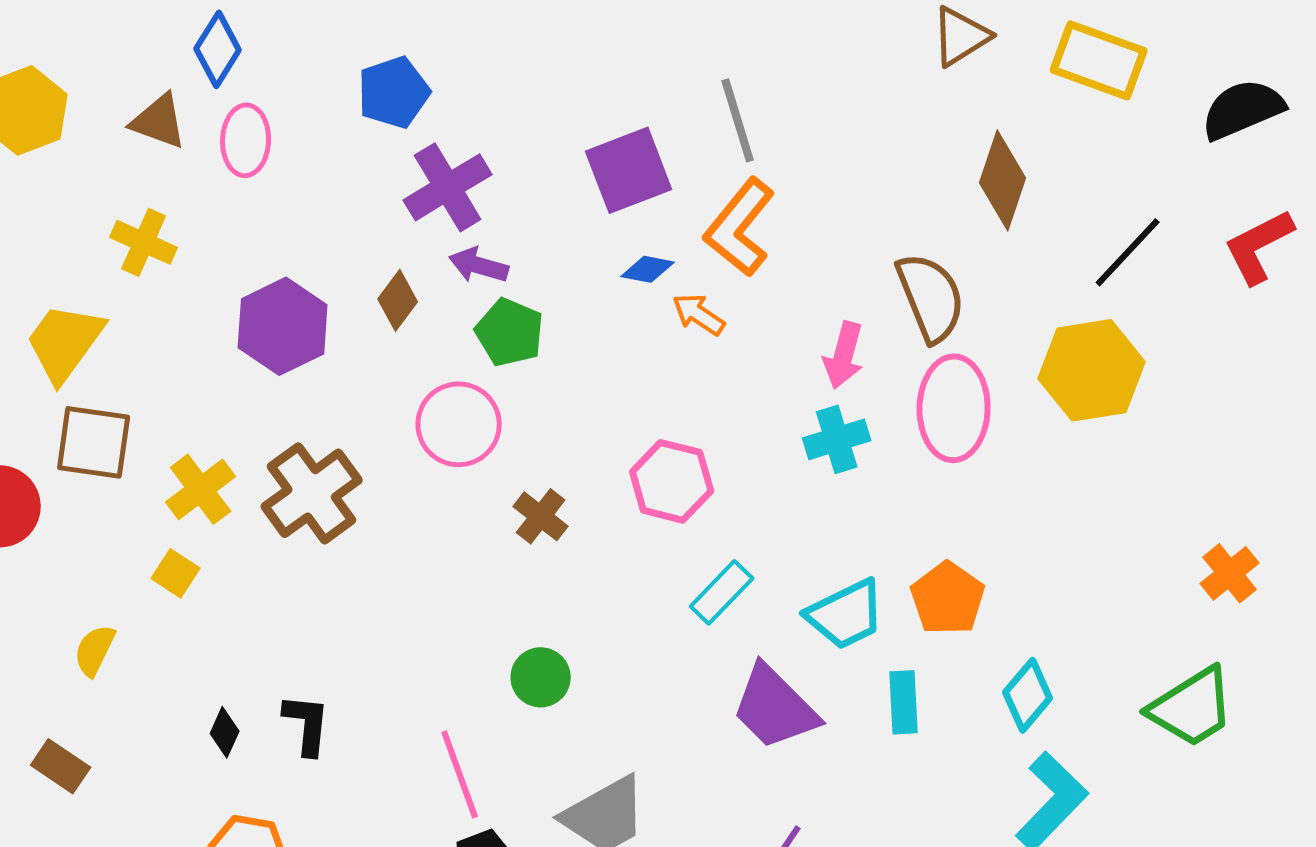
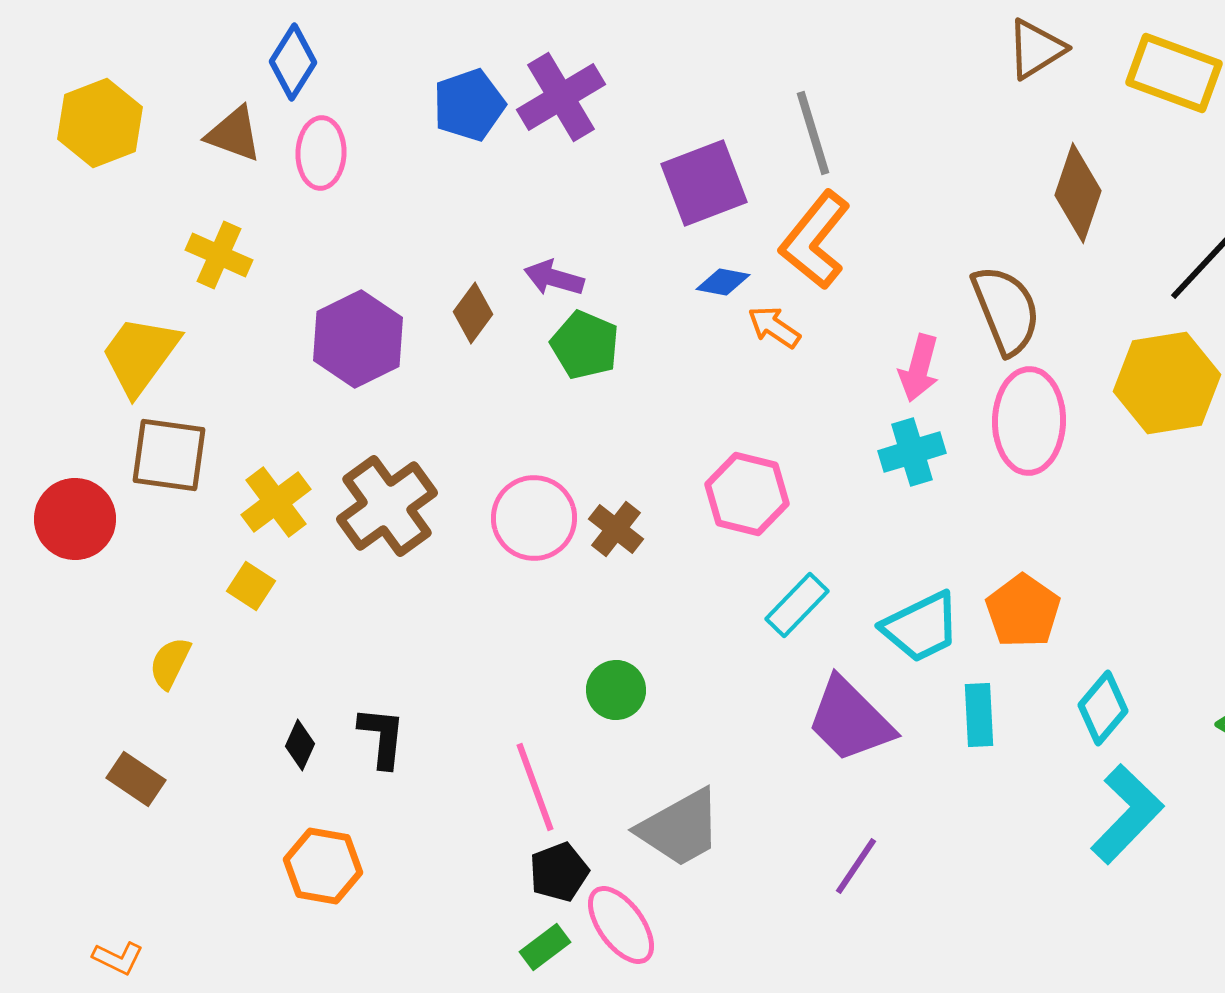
purple cross: (448, 187) -> (561, 97), moved
pink circle: (459, 424) -> (534, 518), moved

